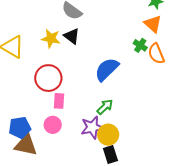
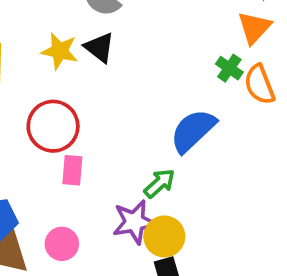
orange triangle: (153, 24) -> (254, 28), turned 30
blue semicircle: (107, 69) -> (193, 131), moved
pink circle: (53, 125) -> (62, 244), moved

